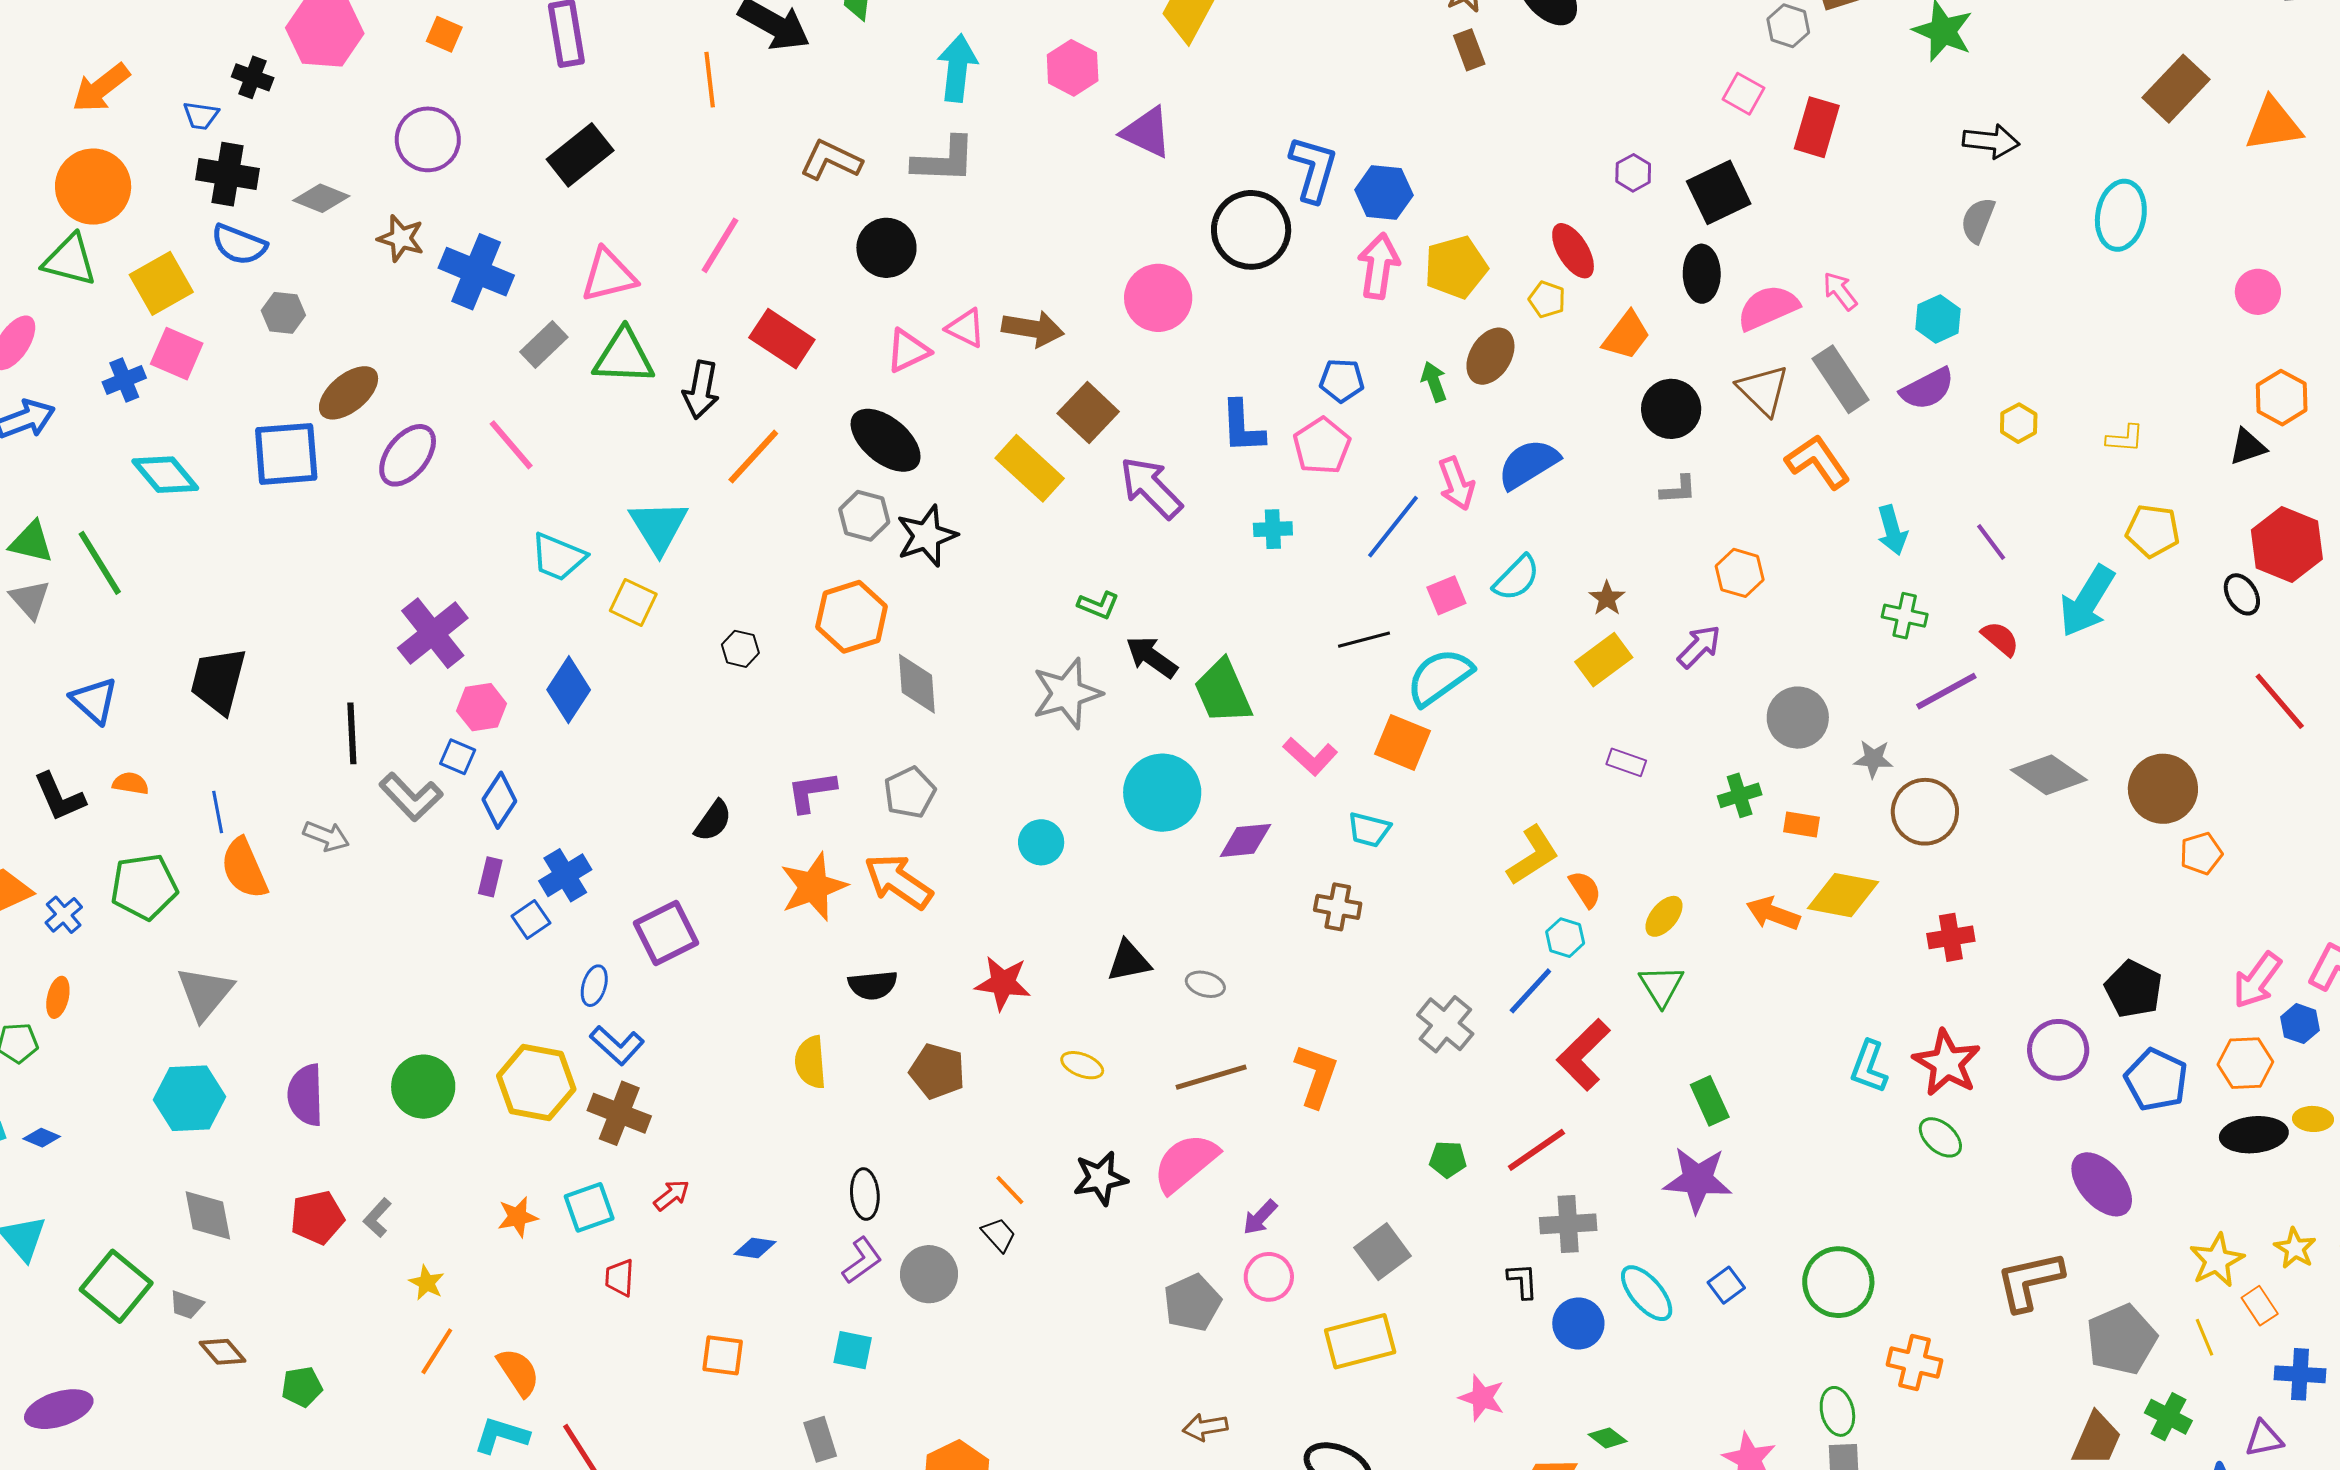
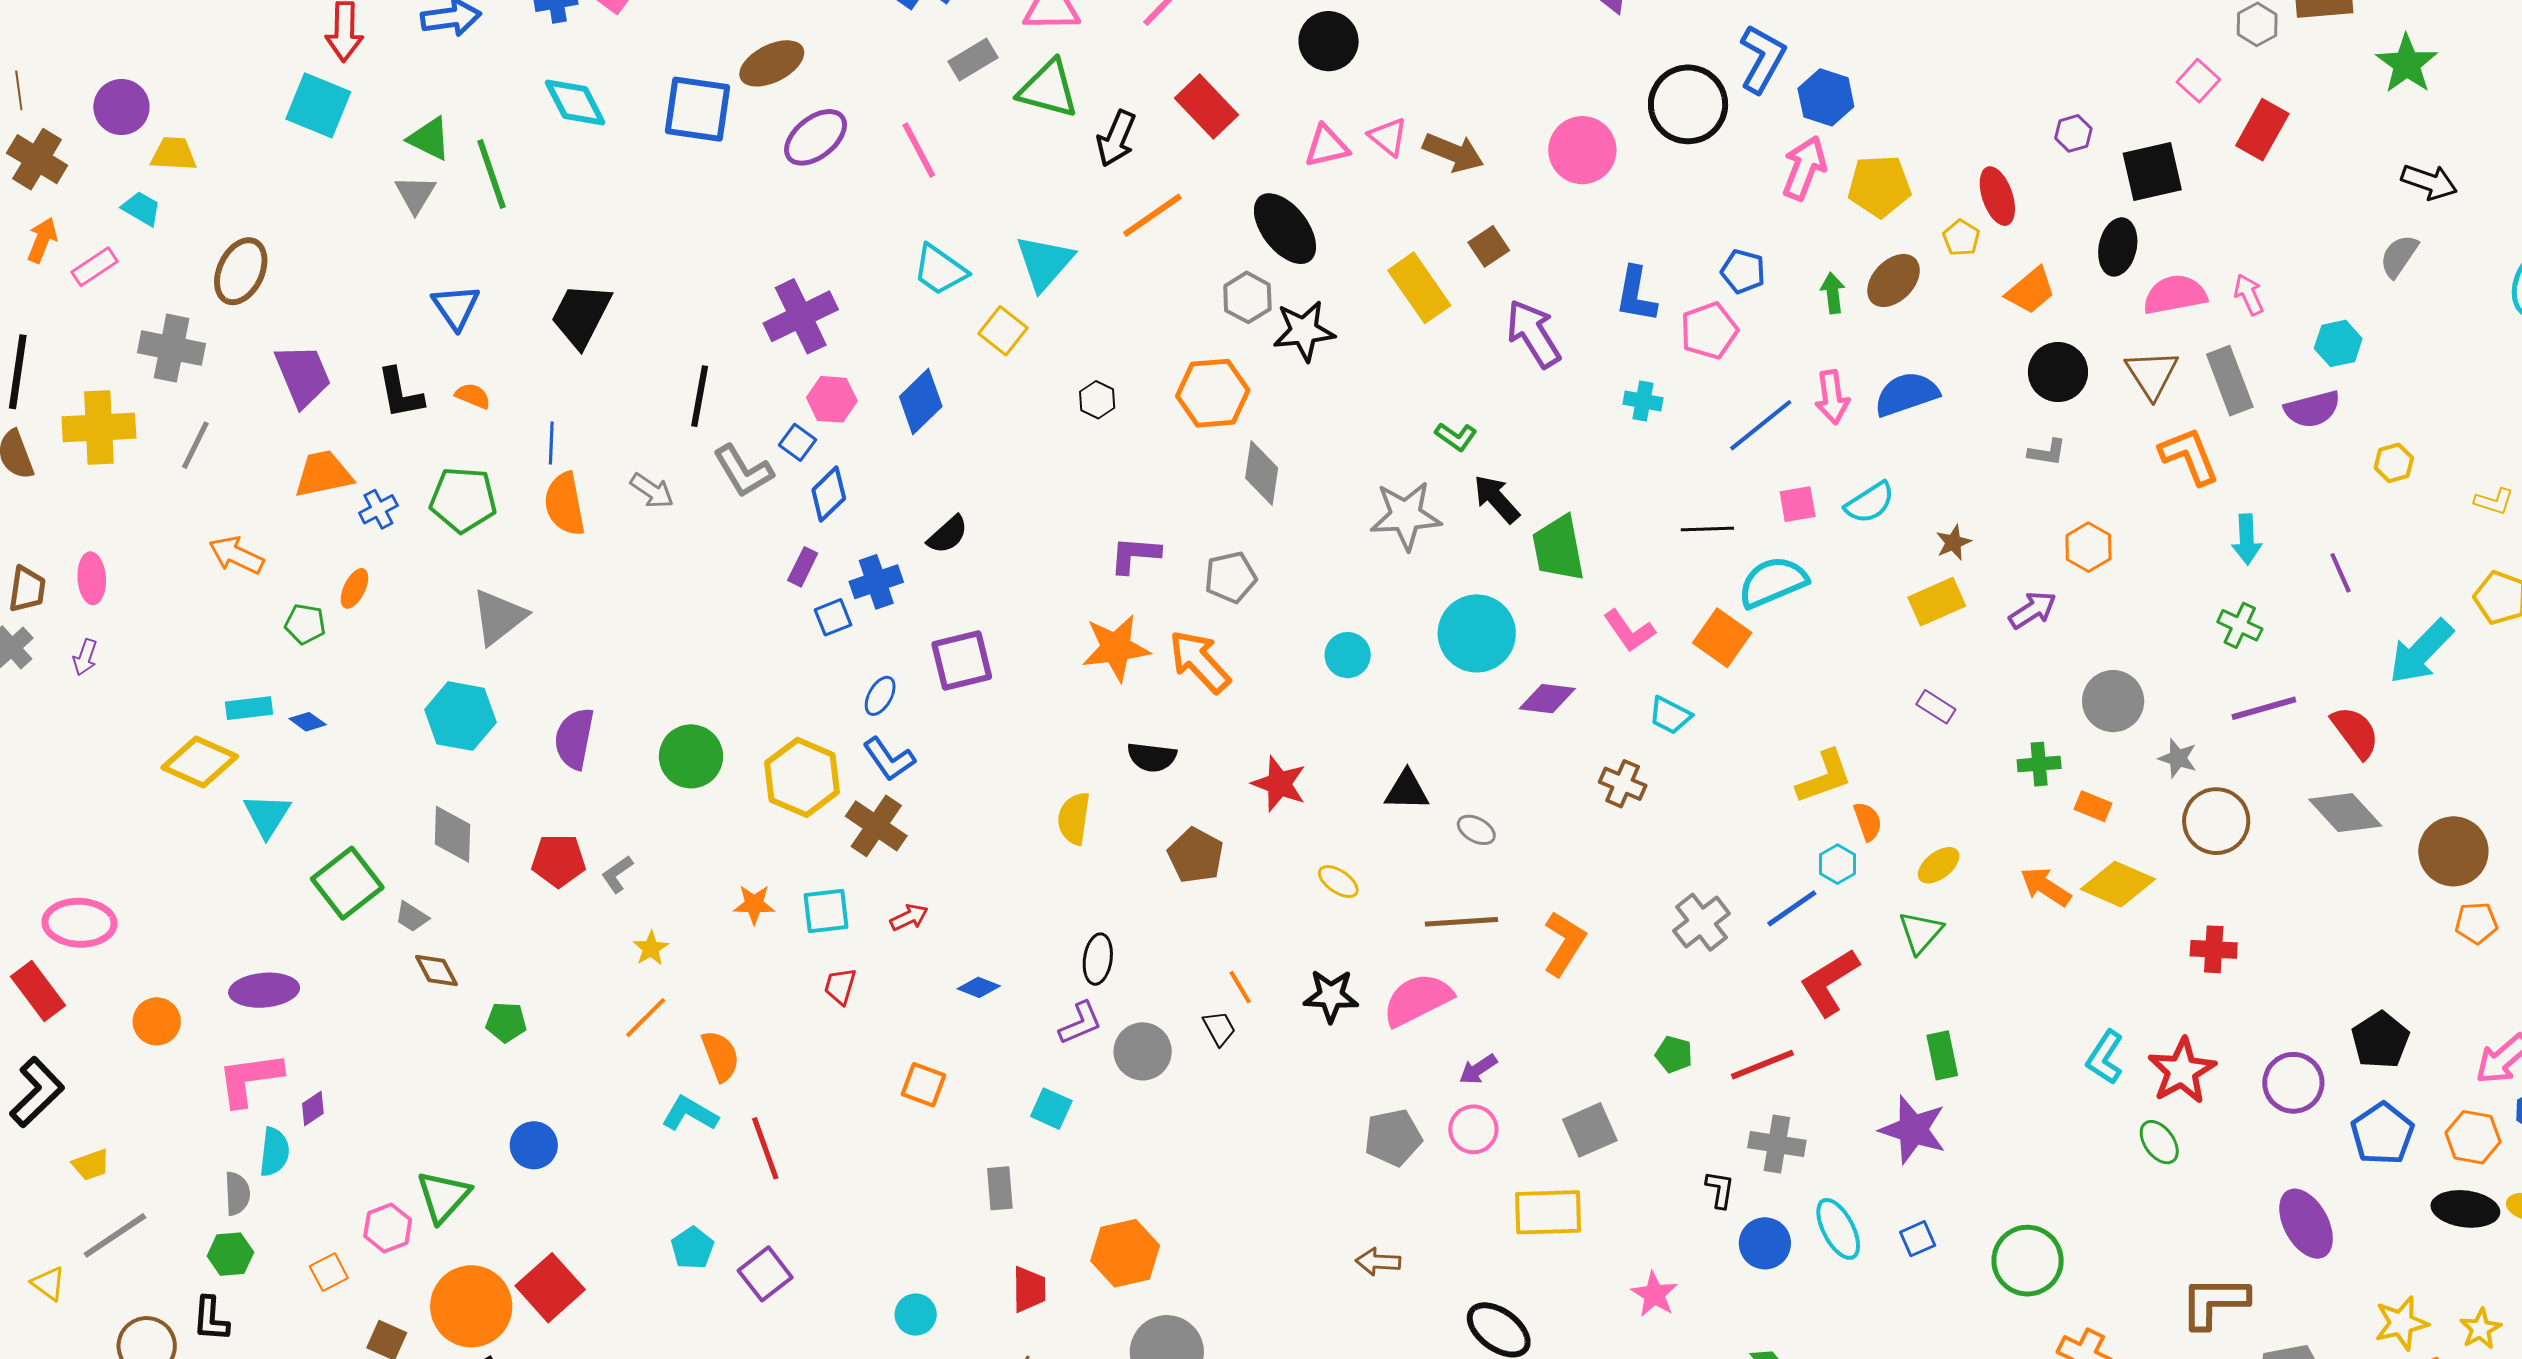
brown square: (1088, 412) -> (1489, 246), size x0.7
red semicircle: (2000, 639) -> (2355, 732), moved, size x1.4
black semicircle: (713, 821) -> (948, 535), moved

